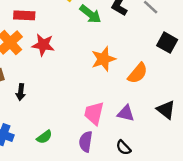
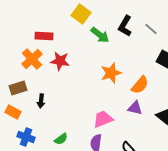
pink trapezoid: (94, 113) -> (103, 119), turned 55
purple triangle: (126, 113) -> (135, 108), moved

